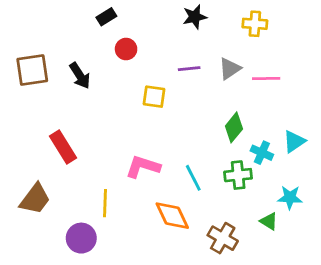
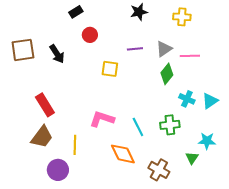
green diamond: (234, 127) -> (167, 74), moved
cyan cross: (262, 153) -> (187, 99), moved
brown trapezoid: (35, 199) -> (42, 137), moved
green triangle: (269, 221) -> (192, 158), turned 32

